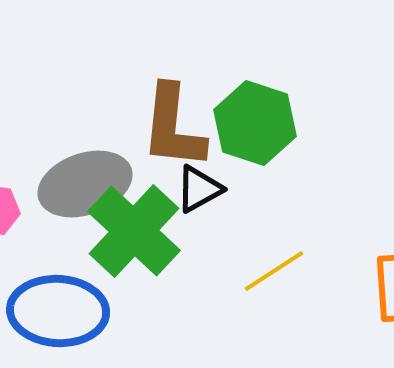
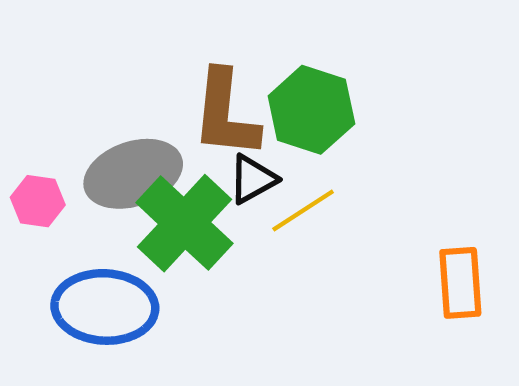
yellow line: (274, 271) -> (303, 211), moved

